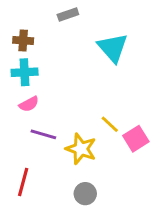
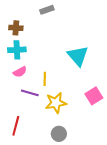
cyan triangle: (113, 48) -> (78, 56), moved
yellow line: (110, 124) -> (45, 79), moved, turned 48
yellow star: (81, 149) -> (56, 103), turned -30

